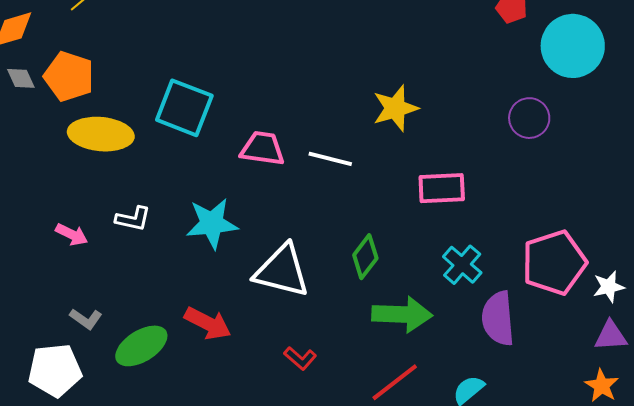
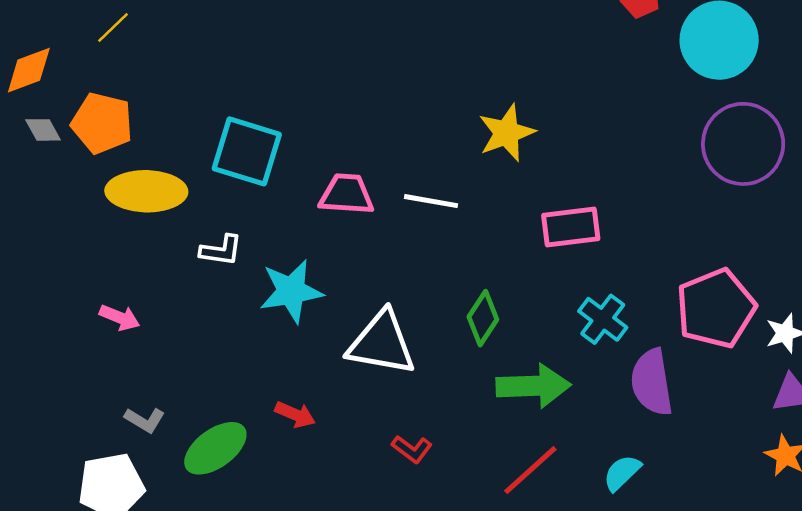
purple circle: (529, 118) -> (743, 144), moved, size x1.6
white L-shape: (133, 219) -> (221, 250), moved
red arrow: (208, 323) -> (295, 414), size x0.7

